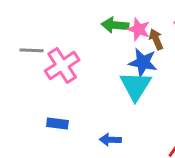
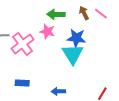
pink star: (139, 29) -> (47, 32), moved
brown arrow: (156, 39) -> (84, 13), moved

